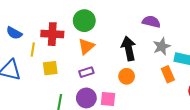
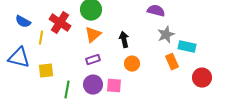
red cross: (52, 34) -> (60, 23), turned 30
black arrow: (129, 48) -> (124, 40), moved, size x0.7
yellow square: (50, 68) -> (46, 71), moved

